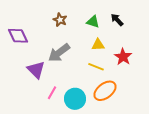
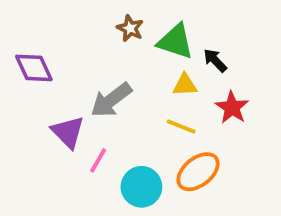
brown star: (60, 20) -> (130, 28), moved
black arrow: (117, 20) -> (215, 60), moved
green triangle: (93, 22) -> (175, 42), size x1.5
pink line: (52, 93) -> (98, 160), moved

